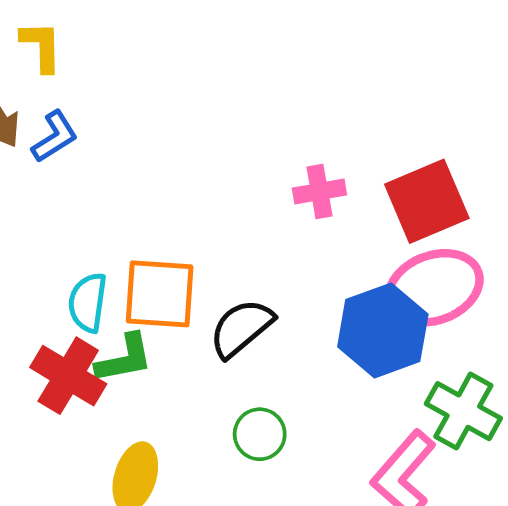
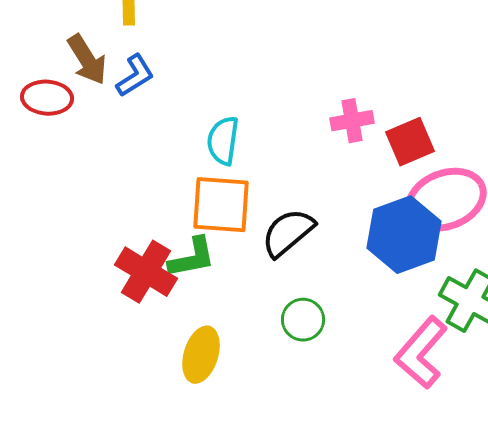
red square: (427, 201) -> (410, 142), moved, size x0.7
cyan semicircle: (88, 302) -> (223, 141), moved

